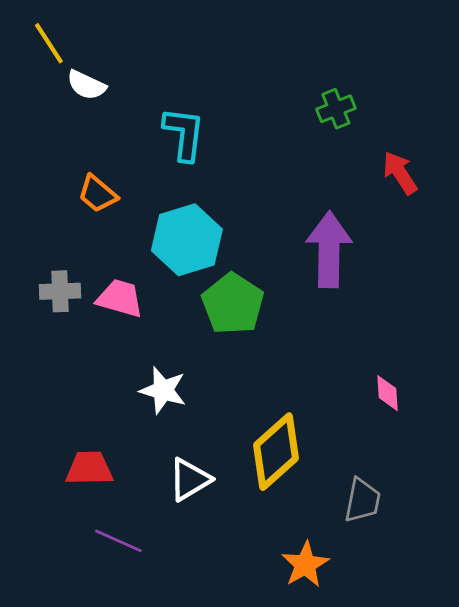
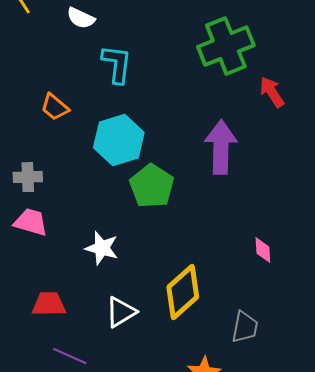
white semicircle: (86, 85) -> (81, 18), moved
green cross: (336, 109) -> (226, 46), size x2.0
pink trapezoid: (120, 298) -> (31, 222), moved

